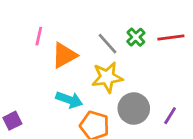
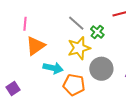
green cross: (136, 37) -> (97, 32), moved
orange triangle: (64, 55) -> (35, 46), moved

